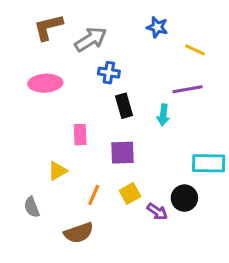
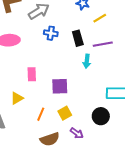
yellow line: (195, 50) -> (100, 18), moved, turned -56
black rectangle: (124, 106) -> (78, 38), moved
purple arrow: (157, 212) -> (77, 133), moved
brown semicircle: (79, 233) -> (50, 139), moved

